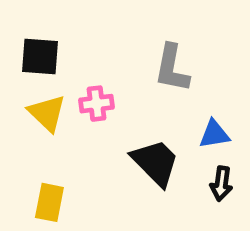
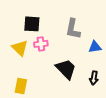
black square: (40, 57) -> (32, 24), moved
blue triangle: (214, 134) -> (95, 47), moved

